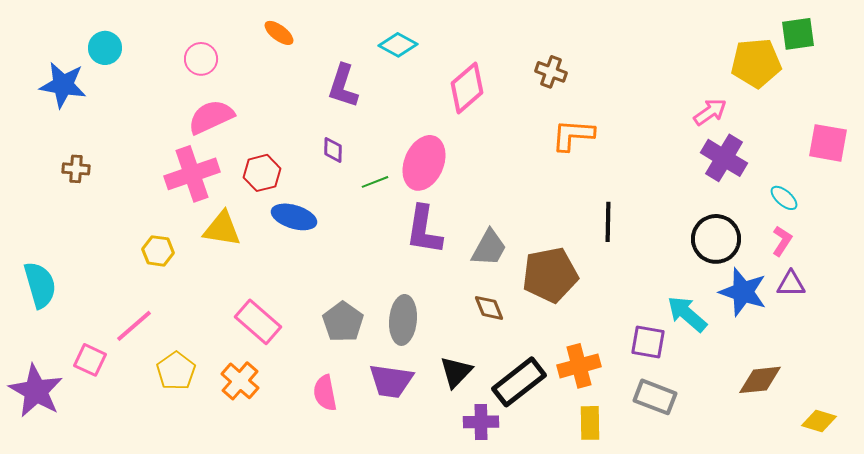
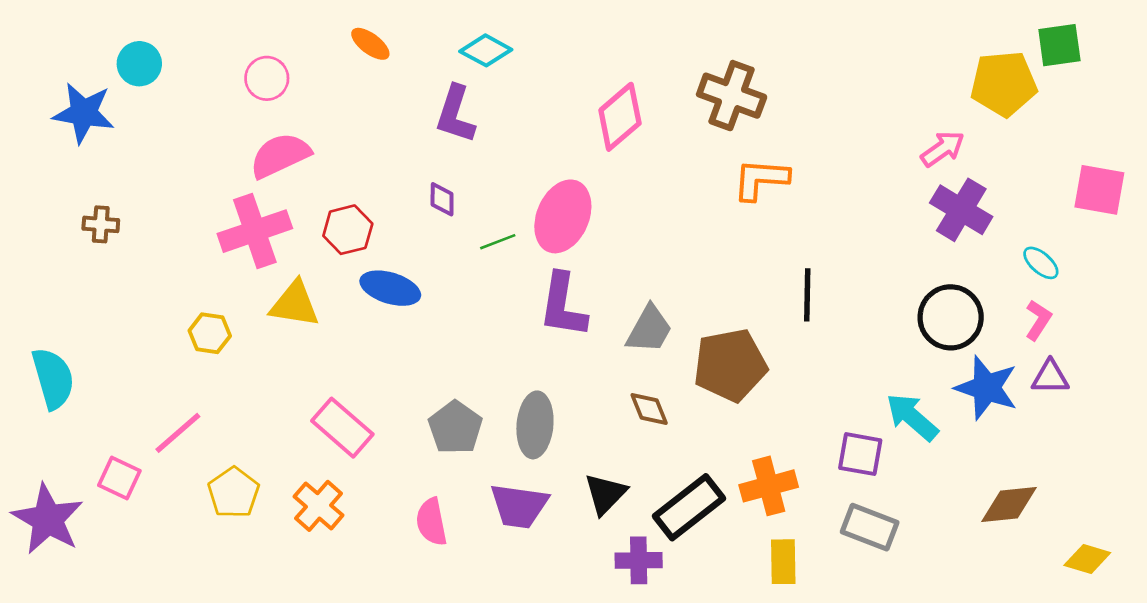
cyan diamond: (398, 45) -> (486, 50), moved
brown cross: (551, 72) -> (732, 96), size x1.6

